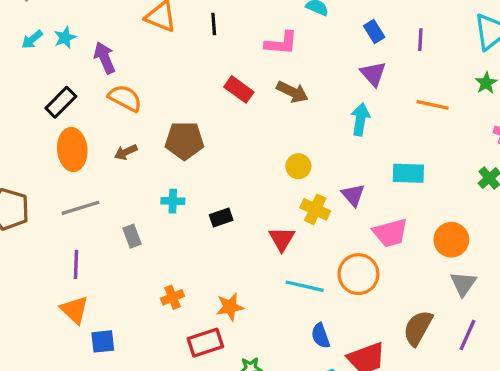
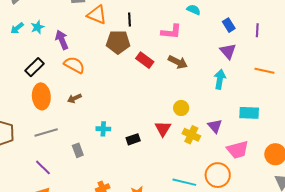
brown pentagon: (184, 141) -> (118, 42), moved
red triangle: (282, 239) -> (163, 129), moved
purple line: (76, 264) -> (43, 167), turned -48

